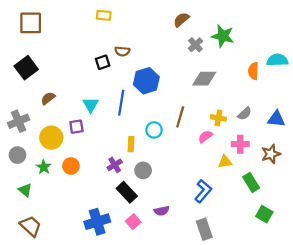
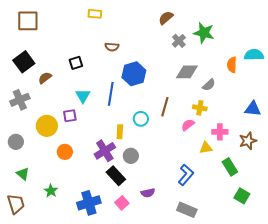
black square: (103, 62) -> (76, 63), moved
brown semicircle: (48, 98) -> (45, 78), moved
gray semicircle: (245, 114) -> (209, 85), moved
gray cross: (19, 121) -> (20, 100), moved
purple cross: (115, 165) -> (105, 151), size x1.5
green star: (44, 167) -> (51, 191), moved
brown trapezoid: (31, 226) -> (16, 204), moved, turned 30
gray rectangle: (204, 229) -> (187, 210), turned -48

